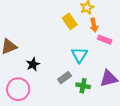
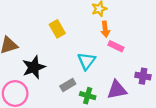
yellow rectangle: (70, 21) -> (57, 29), moved
black star: (33, 64) -> (34, 67), size x1.5

